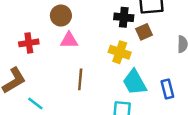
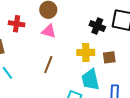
brown square: (144, 32) -> (109, 57), moved
yellow cross: (120, 52) -> (86, 52), turned -36

